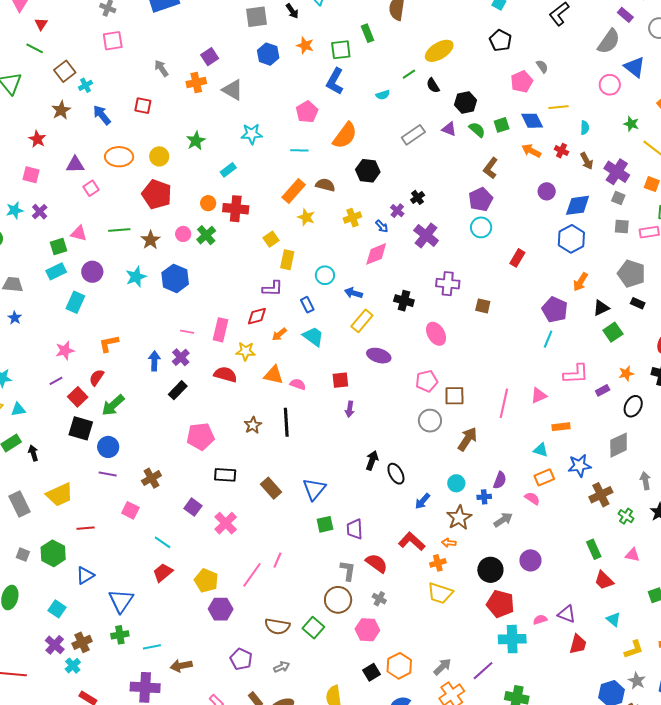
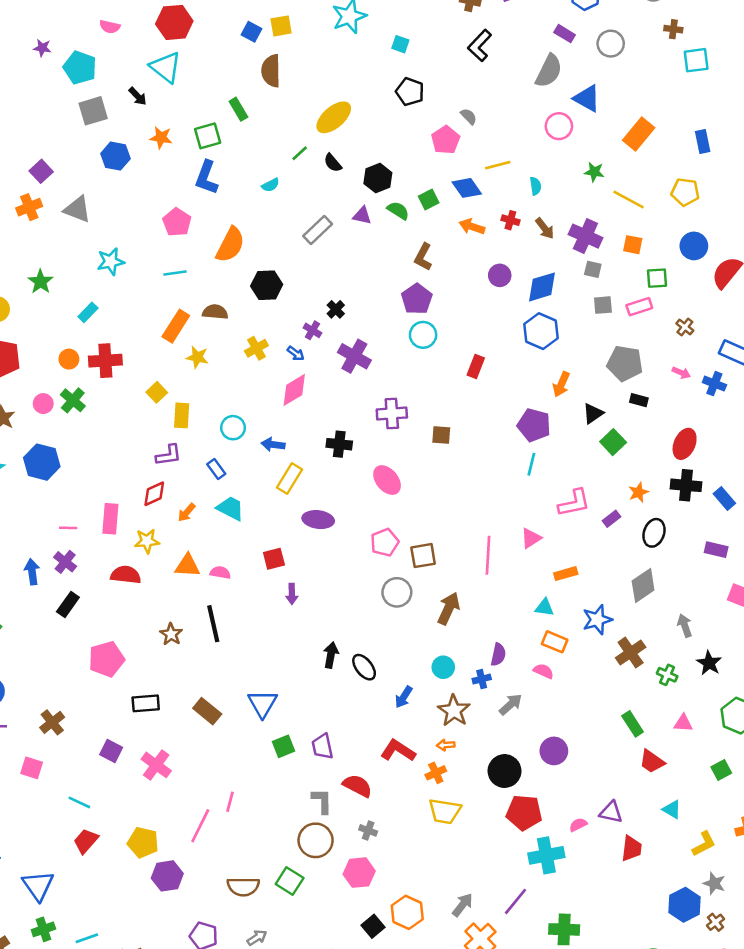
orange rectangle: (544, 477) -> (555, 642), turned 54

